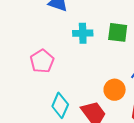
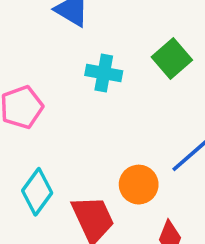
green square: (118, 32) -> (172, 59), moved, turned 30

